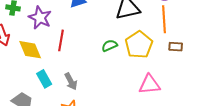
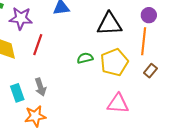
purple star: (40, 18) -> (21, 18), turned -30
brown rectangle: (176, 47) -> (150, 71), turned -64
cyan rectangle: (44, 79) -> (17, 93), moved

